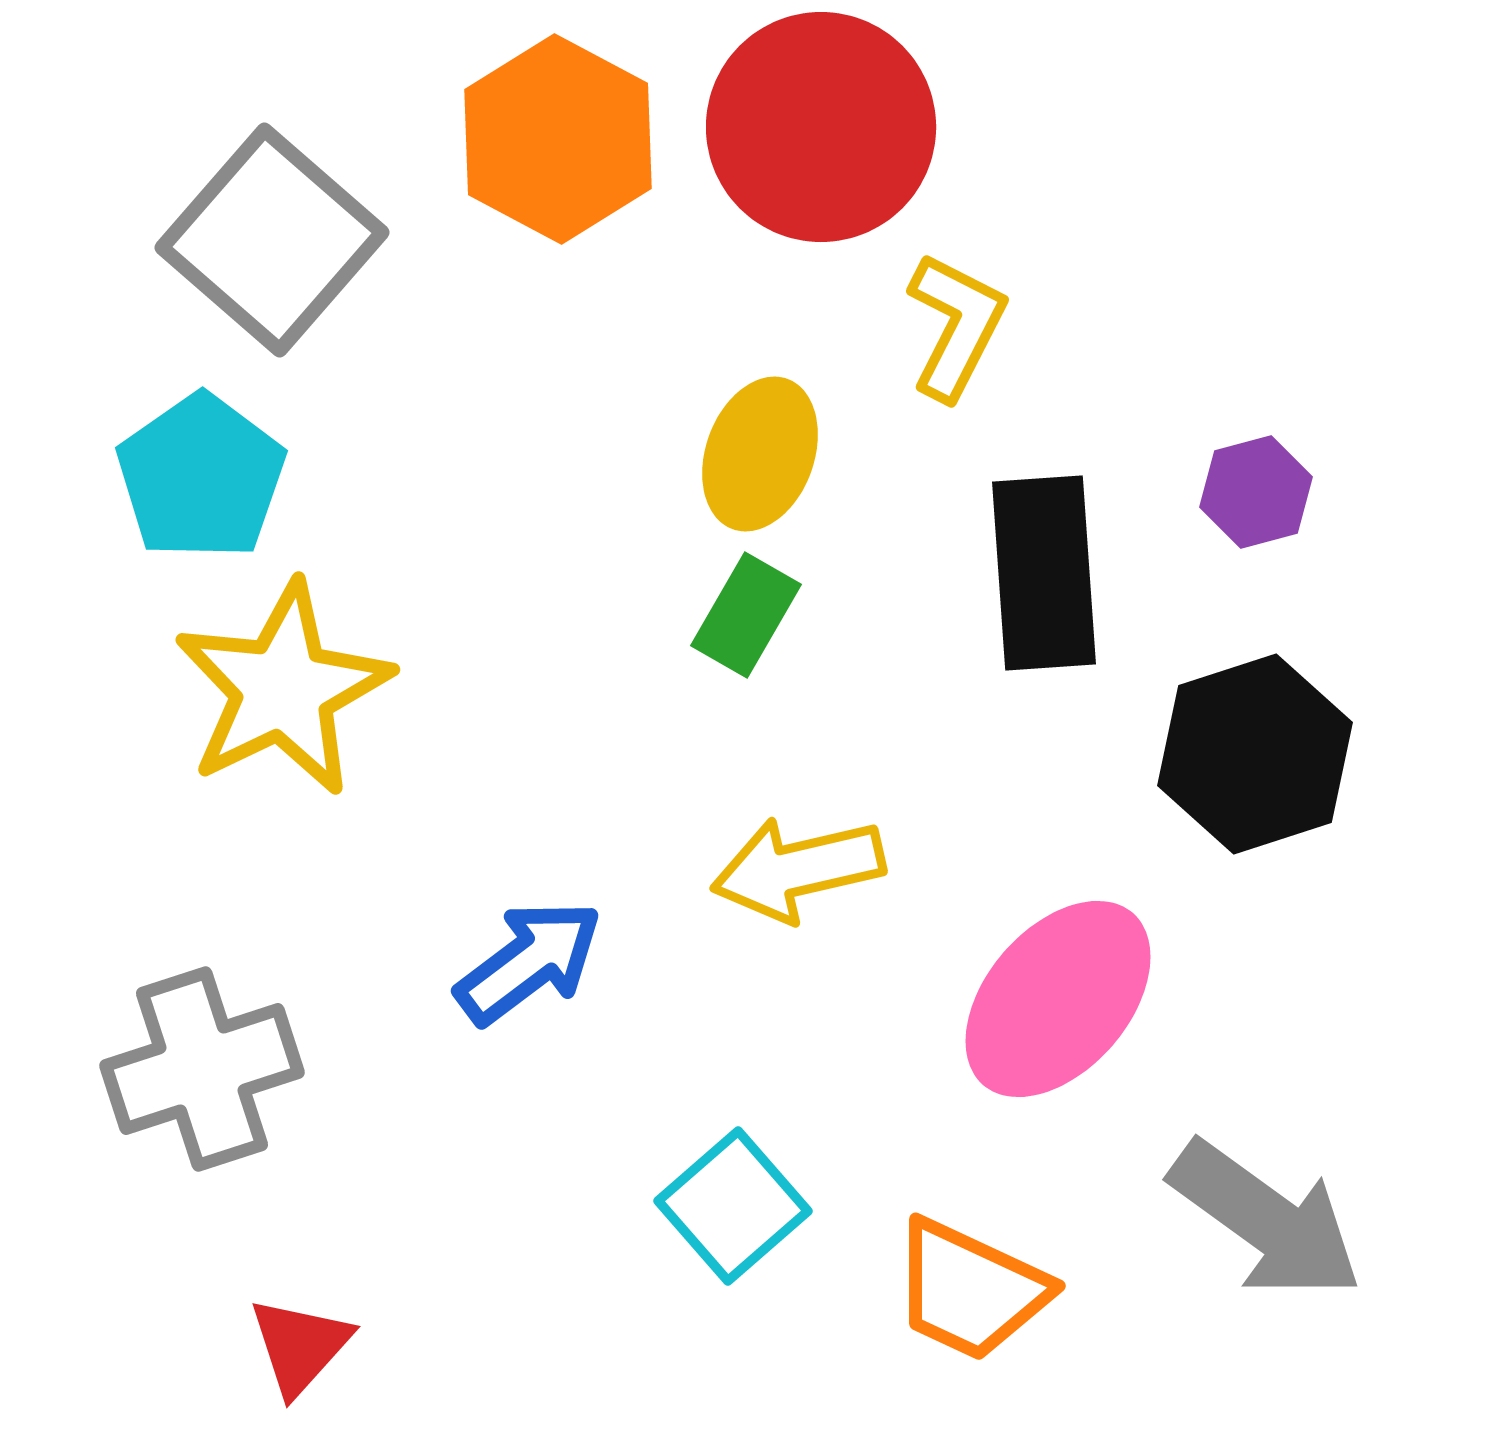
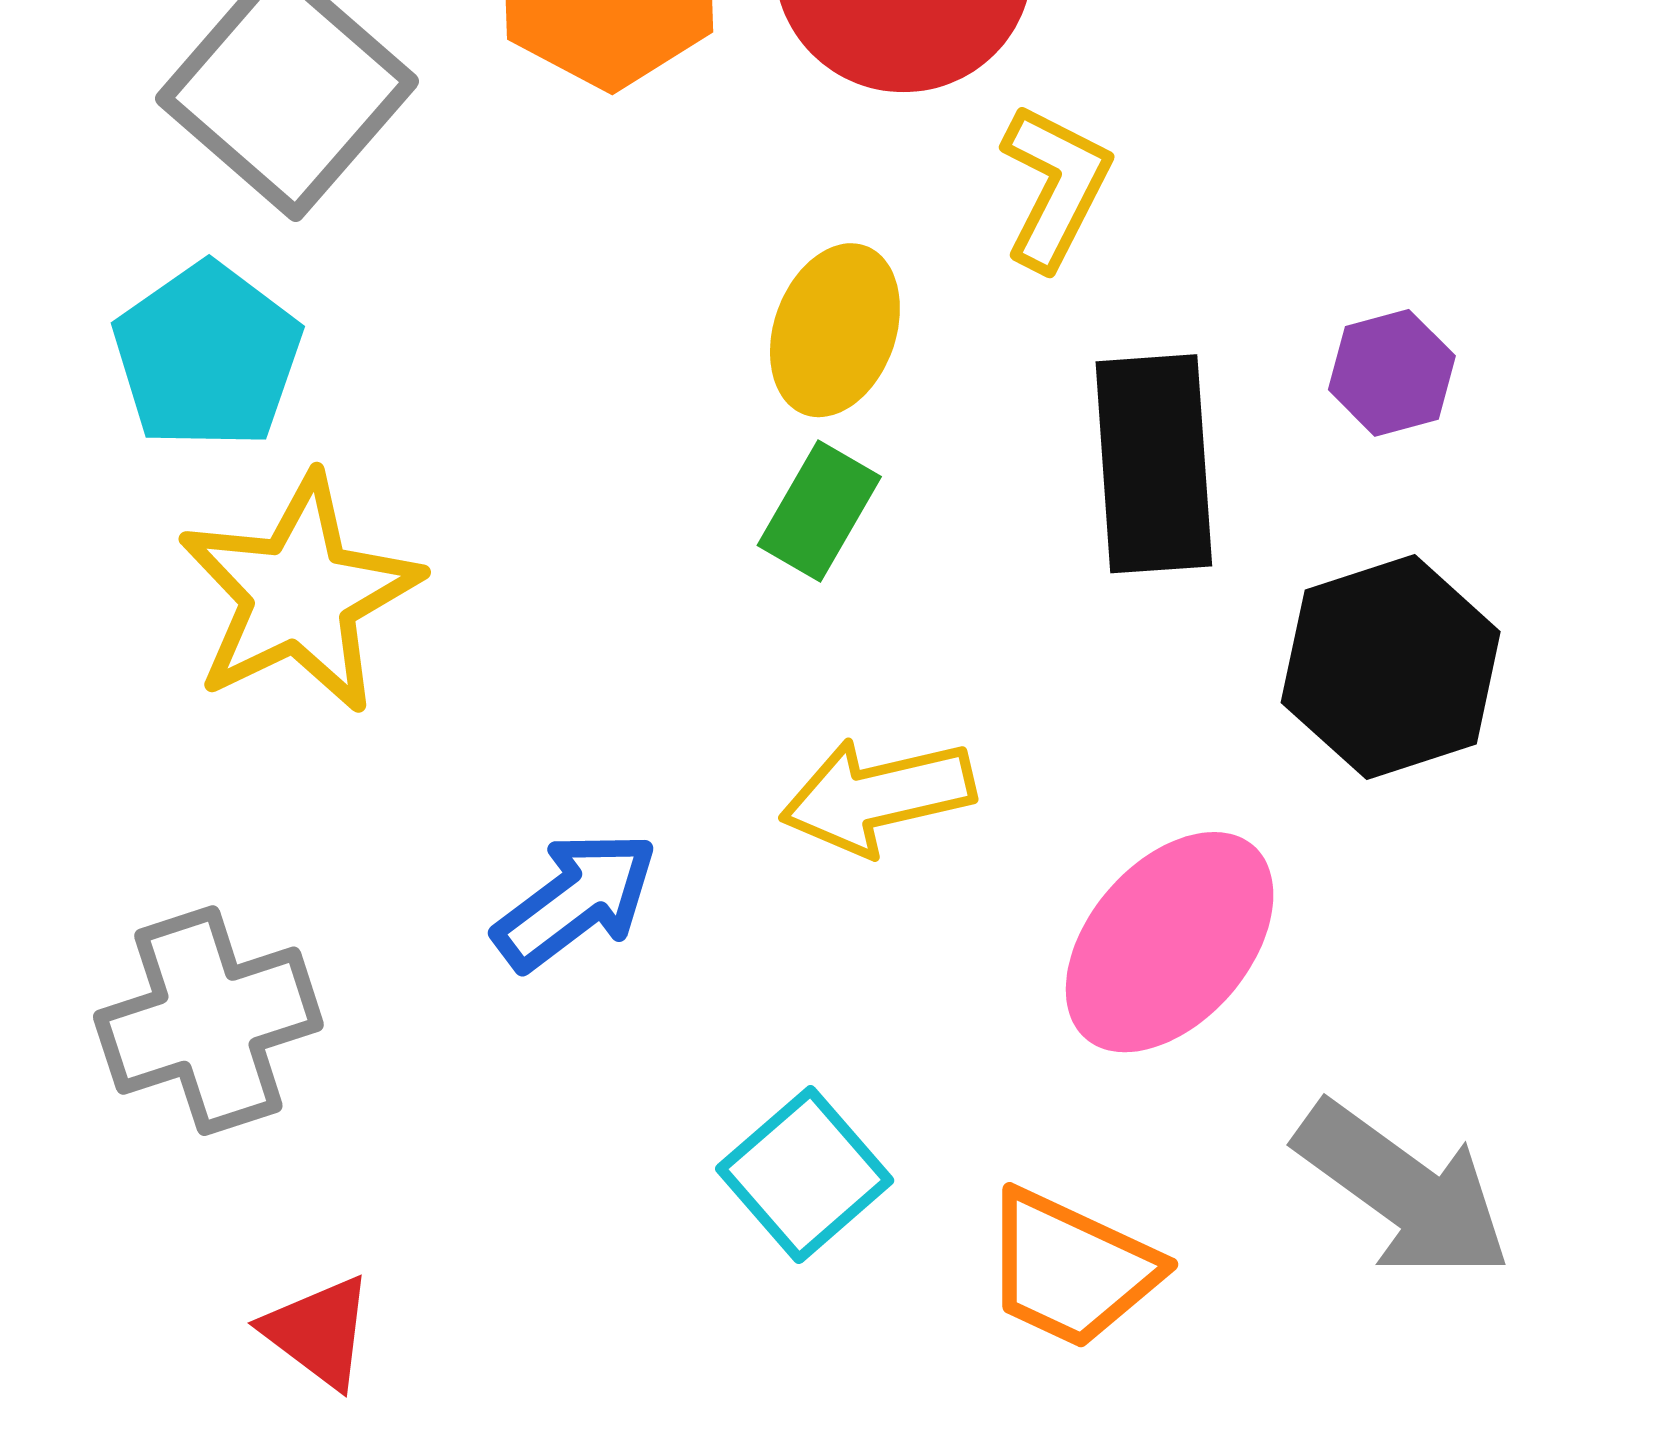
red triangle: (300, 1346) -> (318, 1332), turned -35

